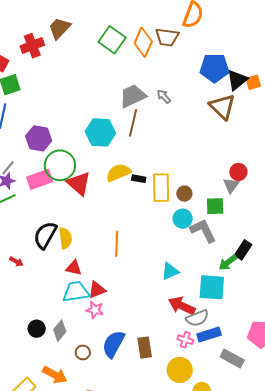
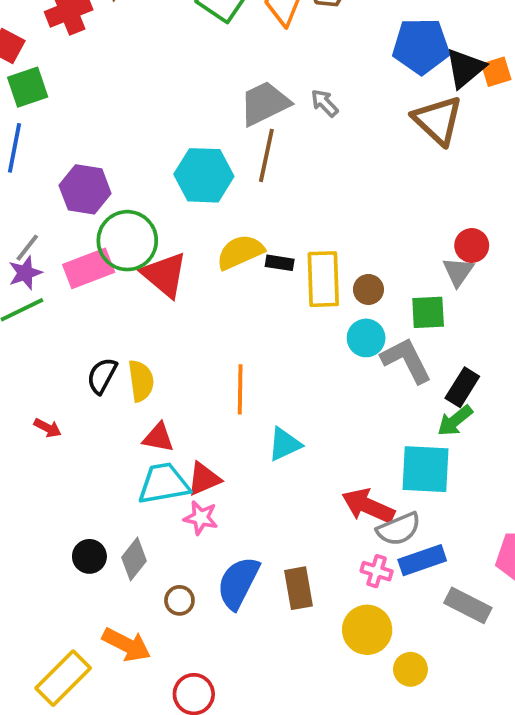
black semicircle: (45, 235) -> (102, 376), size x0.7
black rectangle: (243, 250) -> (462, 387), moved
cyan triangle: (170, 271) -> (285, 444), moved

